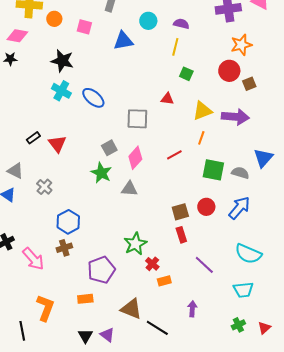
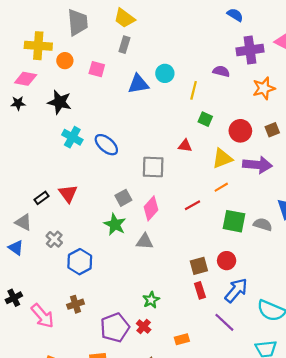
cyan circle: (148, 21) -> (165, 73), moved
purple semicircle: (181, 24) -> (221, 71), moved
black star: (62, 61) -> (60, 102), moved
red circle: (229, 71) -> (240, 131), moved
black rectangle: (33, 138) -> (41, 198), moved
orange line: (201, 138) -> (221, 187), turned 40
blue arrow: (239, 208) -> (236, 290), moved
blue hexagon: (68, 222) -> (80, 262), moved
green star: (135, 244) -> (151, 300), size x0.7
red cross: (152, 264) -> (144, 327), moved

